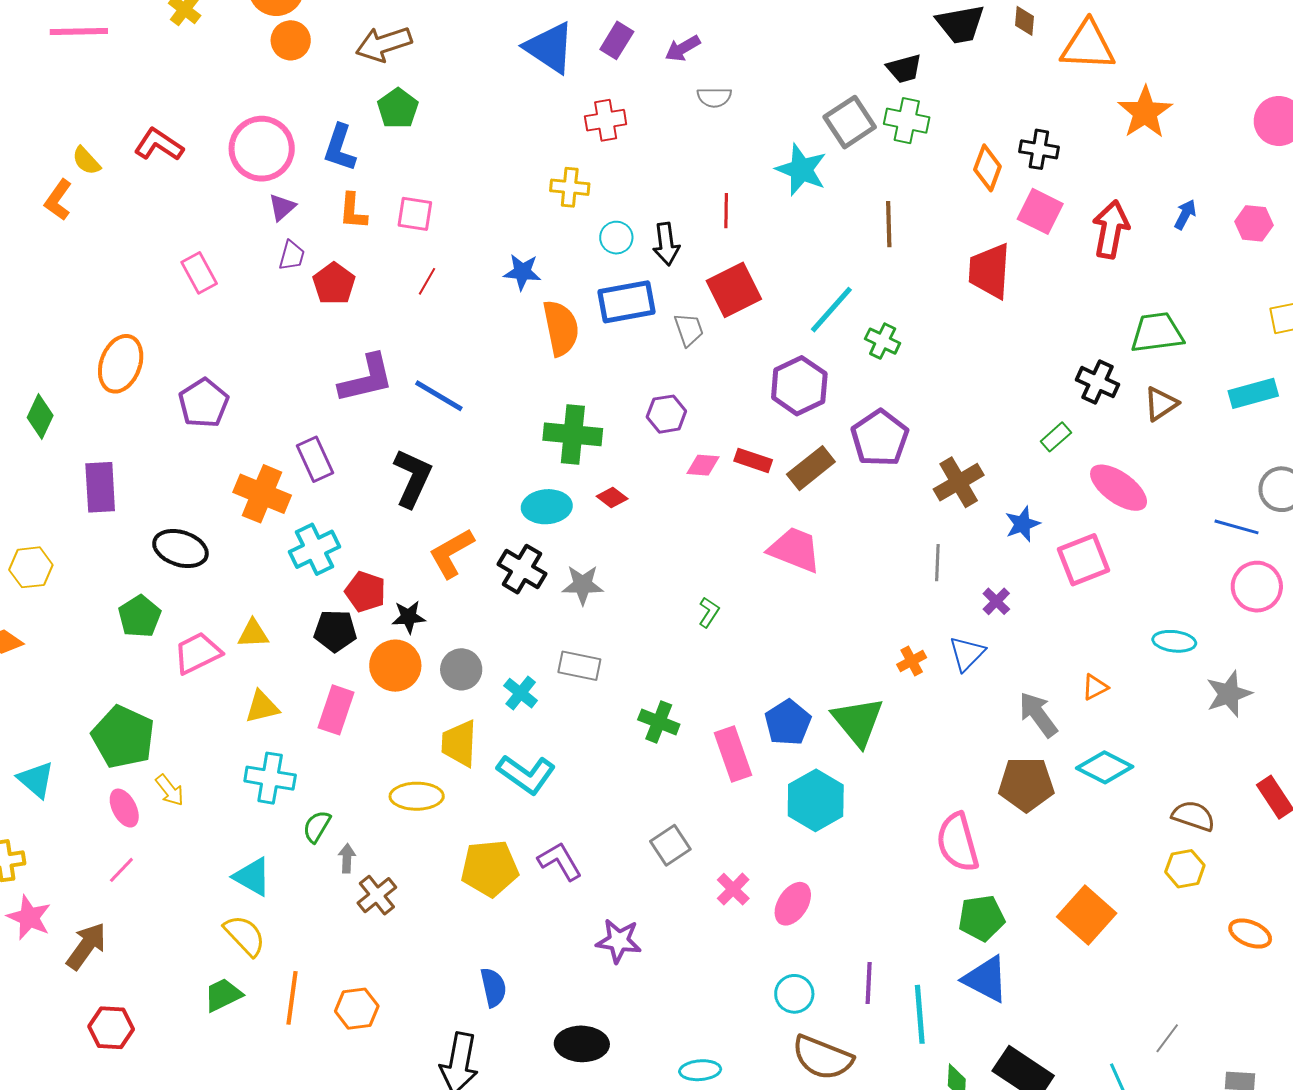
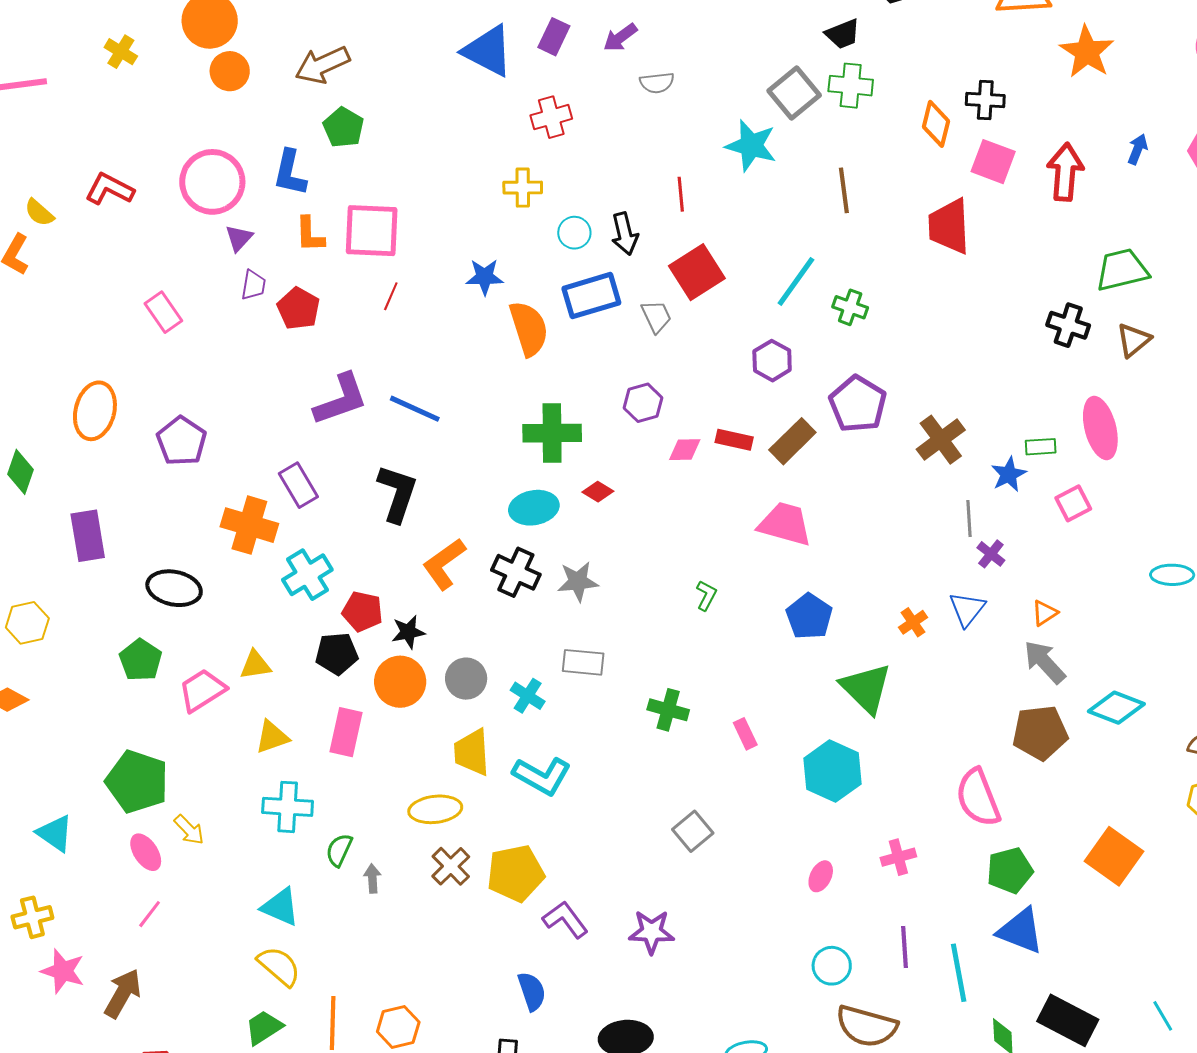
pink square: (415, 214) -> (372, 231), size x1.6
purple hexagon: (799, 386) -> (772, 361), size x0.7
green rectangle: (1056, 437) -> (1041, 447), moved, turned 44
pink ellipse: (1119, 488) -> (1100, 428), turned 46
pink square: (1084, 560) -> (1073, 503), size x0.7
gray line: (937, 563) -> (969, 519), moved
orange triangle: (1095, 687) -> (1045, 613), moved
blue pentagon: (788, 723) -> (809, 616), moved
pink rectangle: (733, 754) -> (745, 734), size x0.6
purple L-shape: (560, 861) -> (565, 919), moved
pink cross: (733, 889) -> (898, 857), moved, turned 36
brown cross: (377, 895) -> (451, 866), moved
pink ellipse: (793, 904) -> (821, 876), size x0.7

